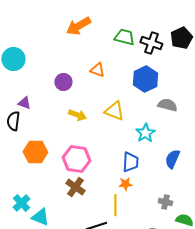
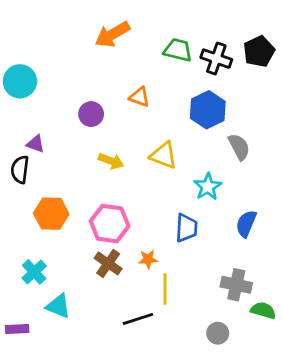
gray semicircle: (167, 105) -> (239, 147), turned 48
orange star: (125, 184) -> (148, 259), moved
gray cross: (165, 202) -> (236, 285), size x1.5
cyan cross: (21, 203) -> (34, 272), moved

